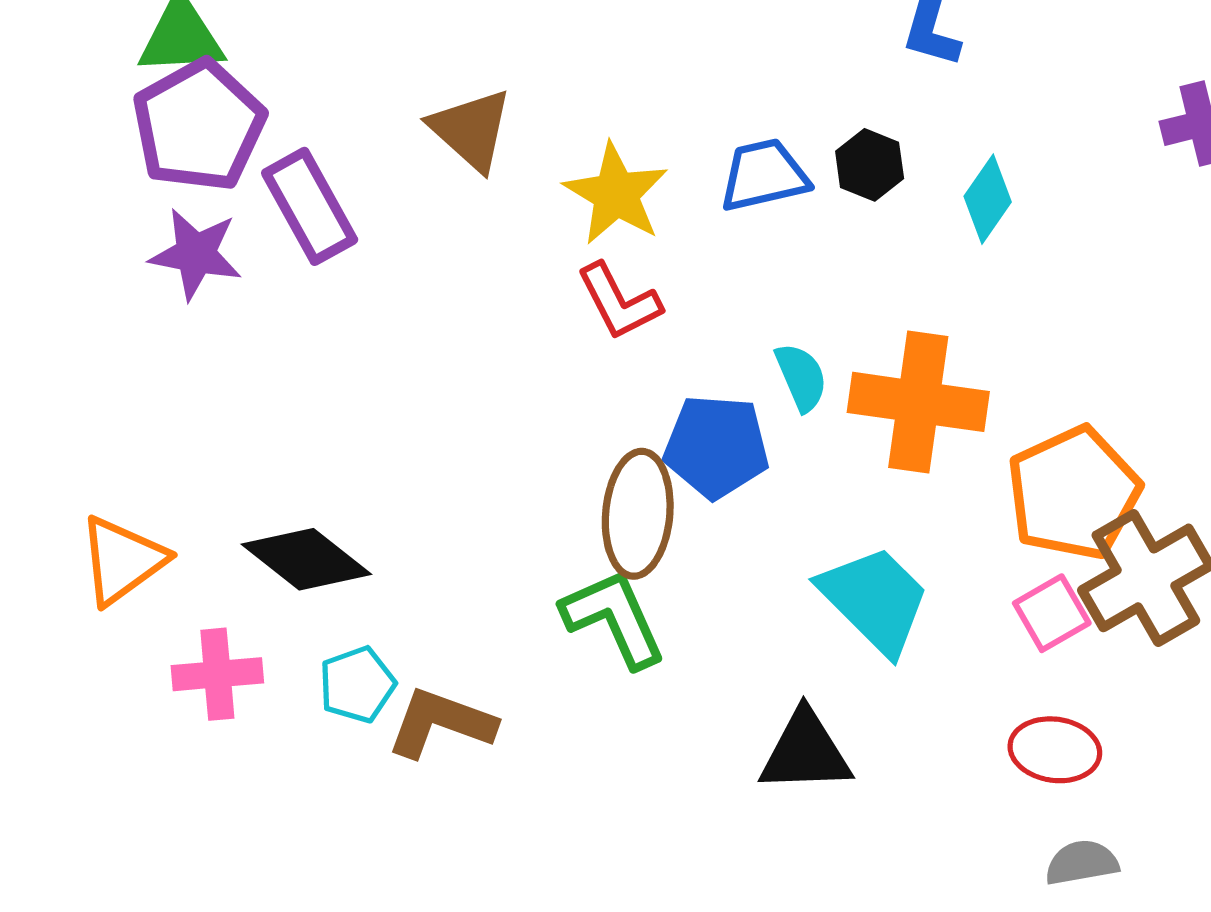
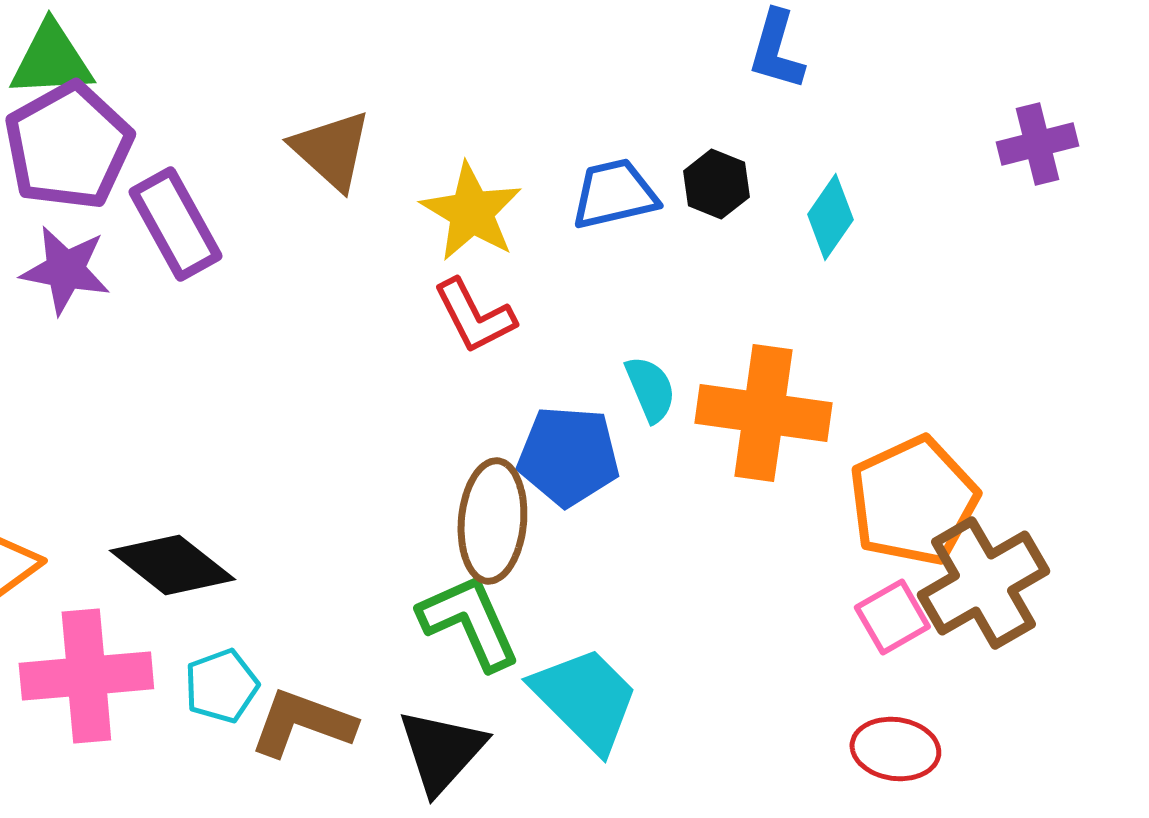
cyan trapezoid: (875, 600) -> (585, 699), moved
pink cross: (217, 674) -> (86, 676), size x1.5
black triangle: (805, 752) -> (441, 751), moved, turned -46

